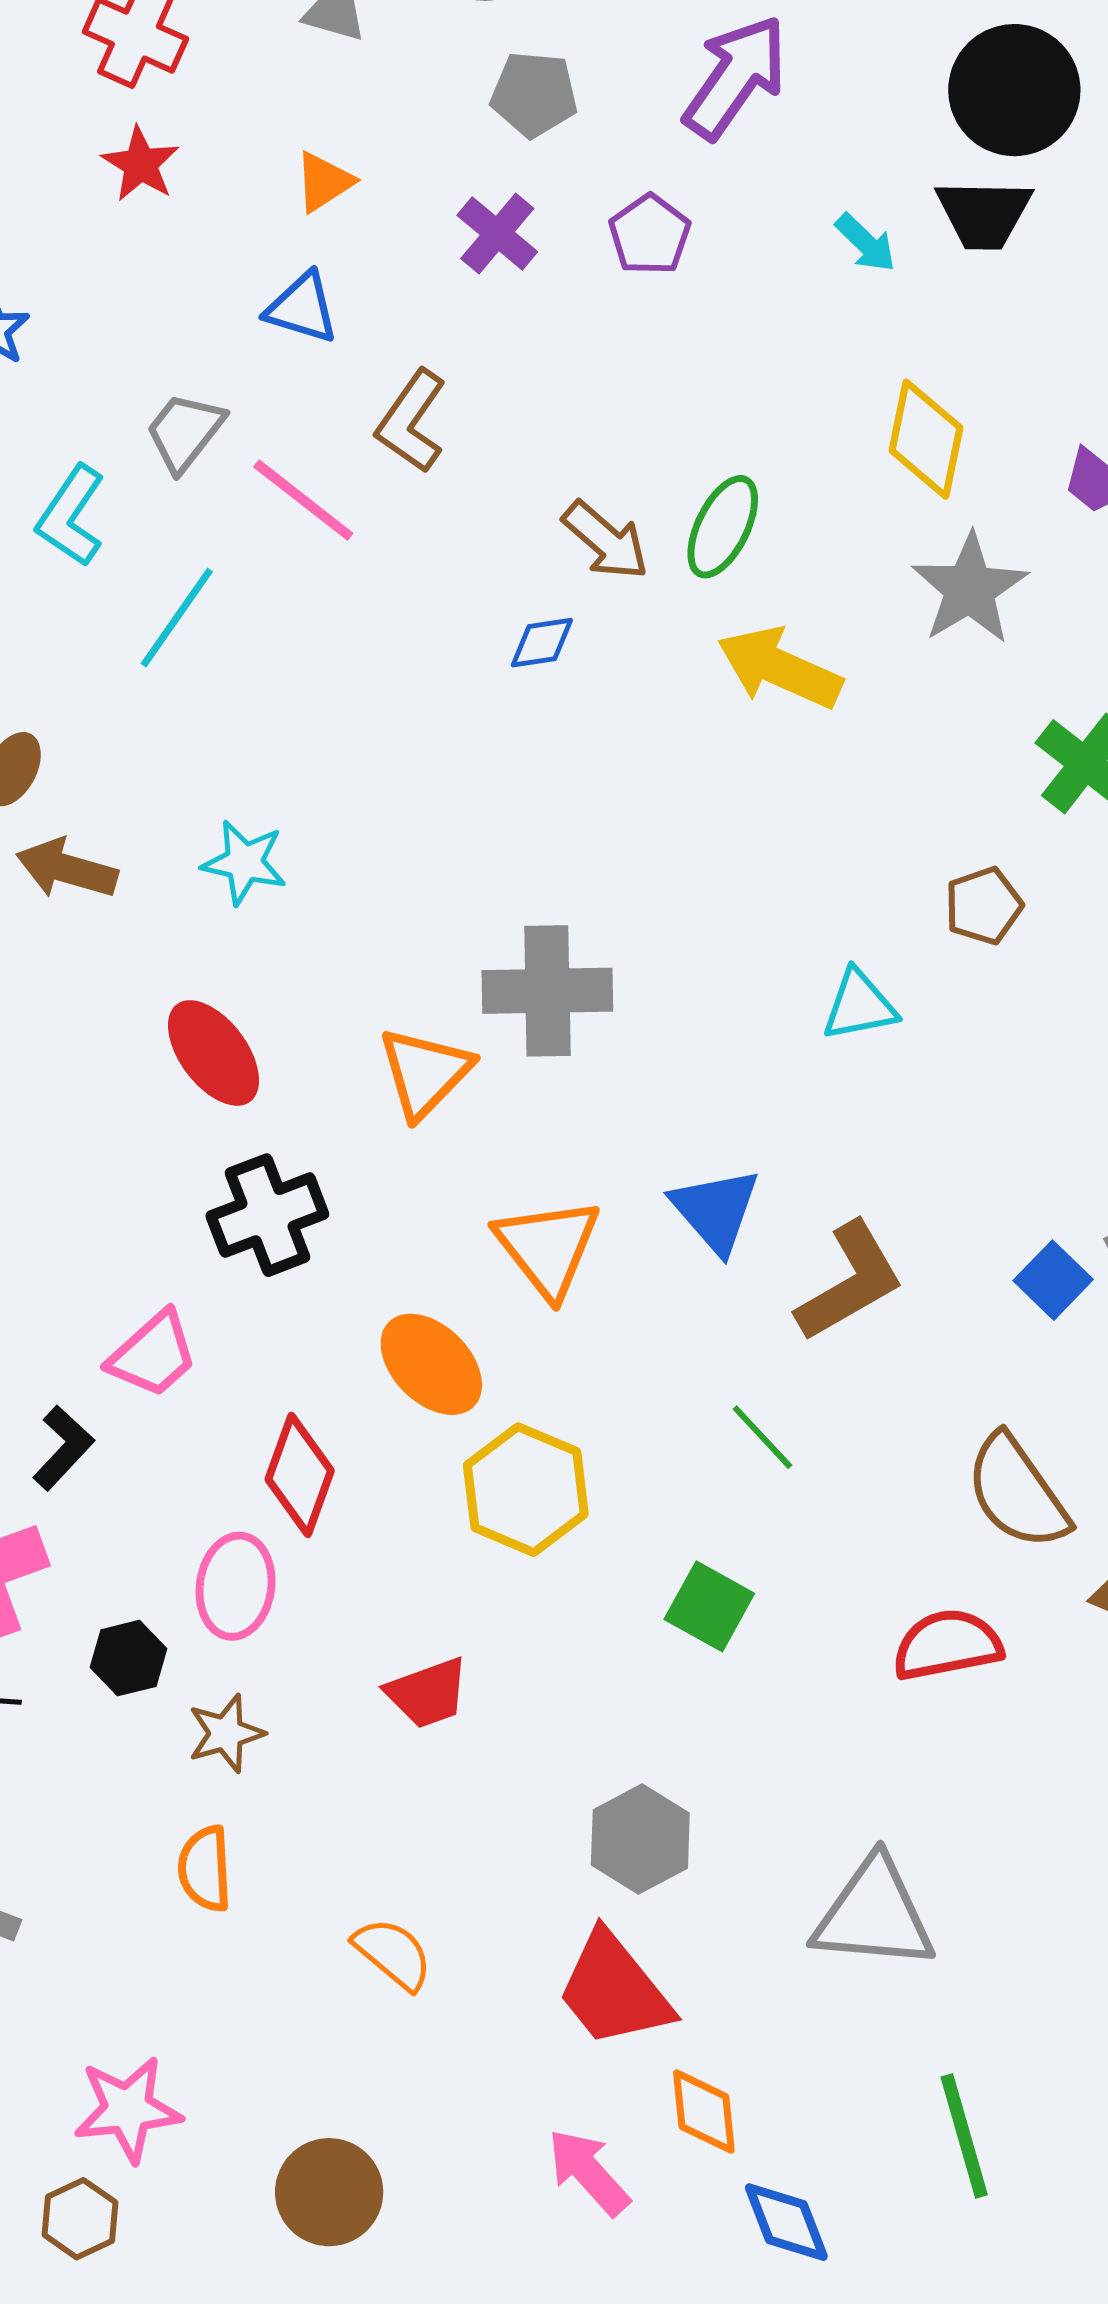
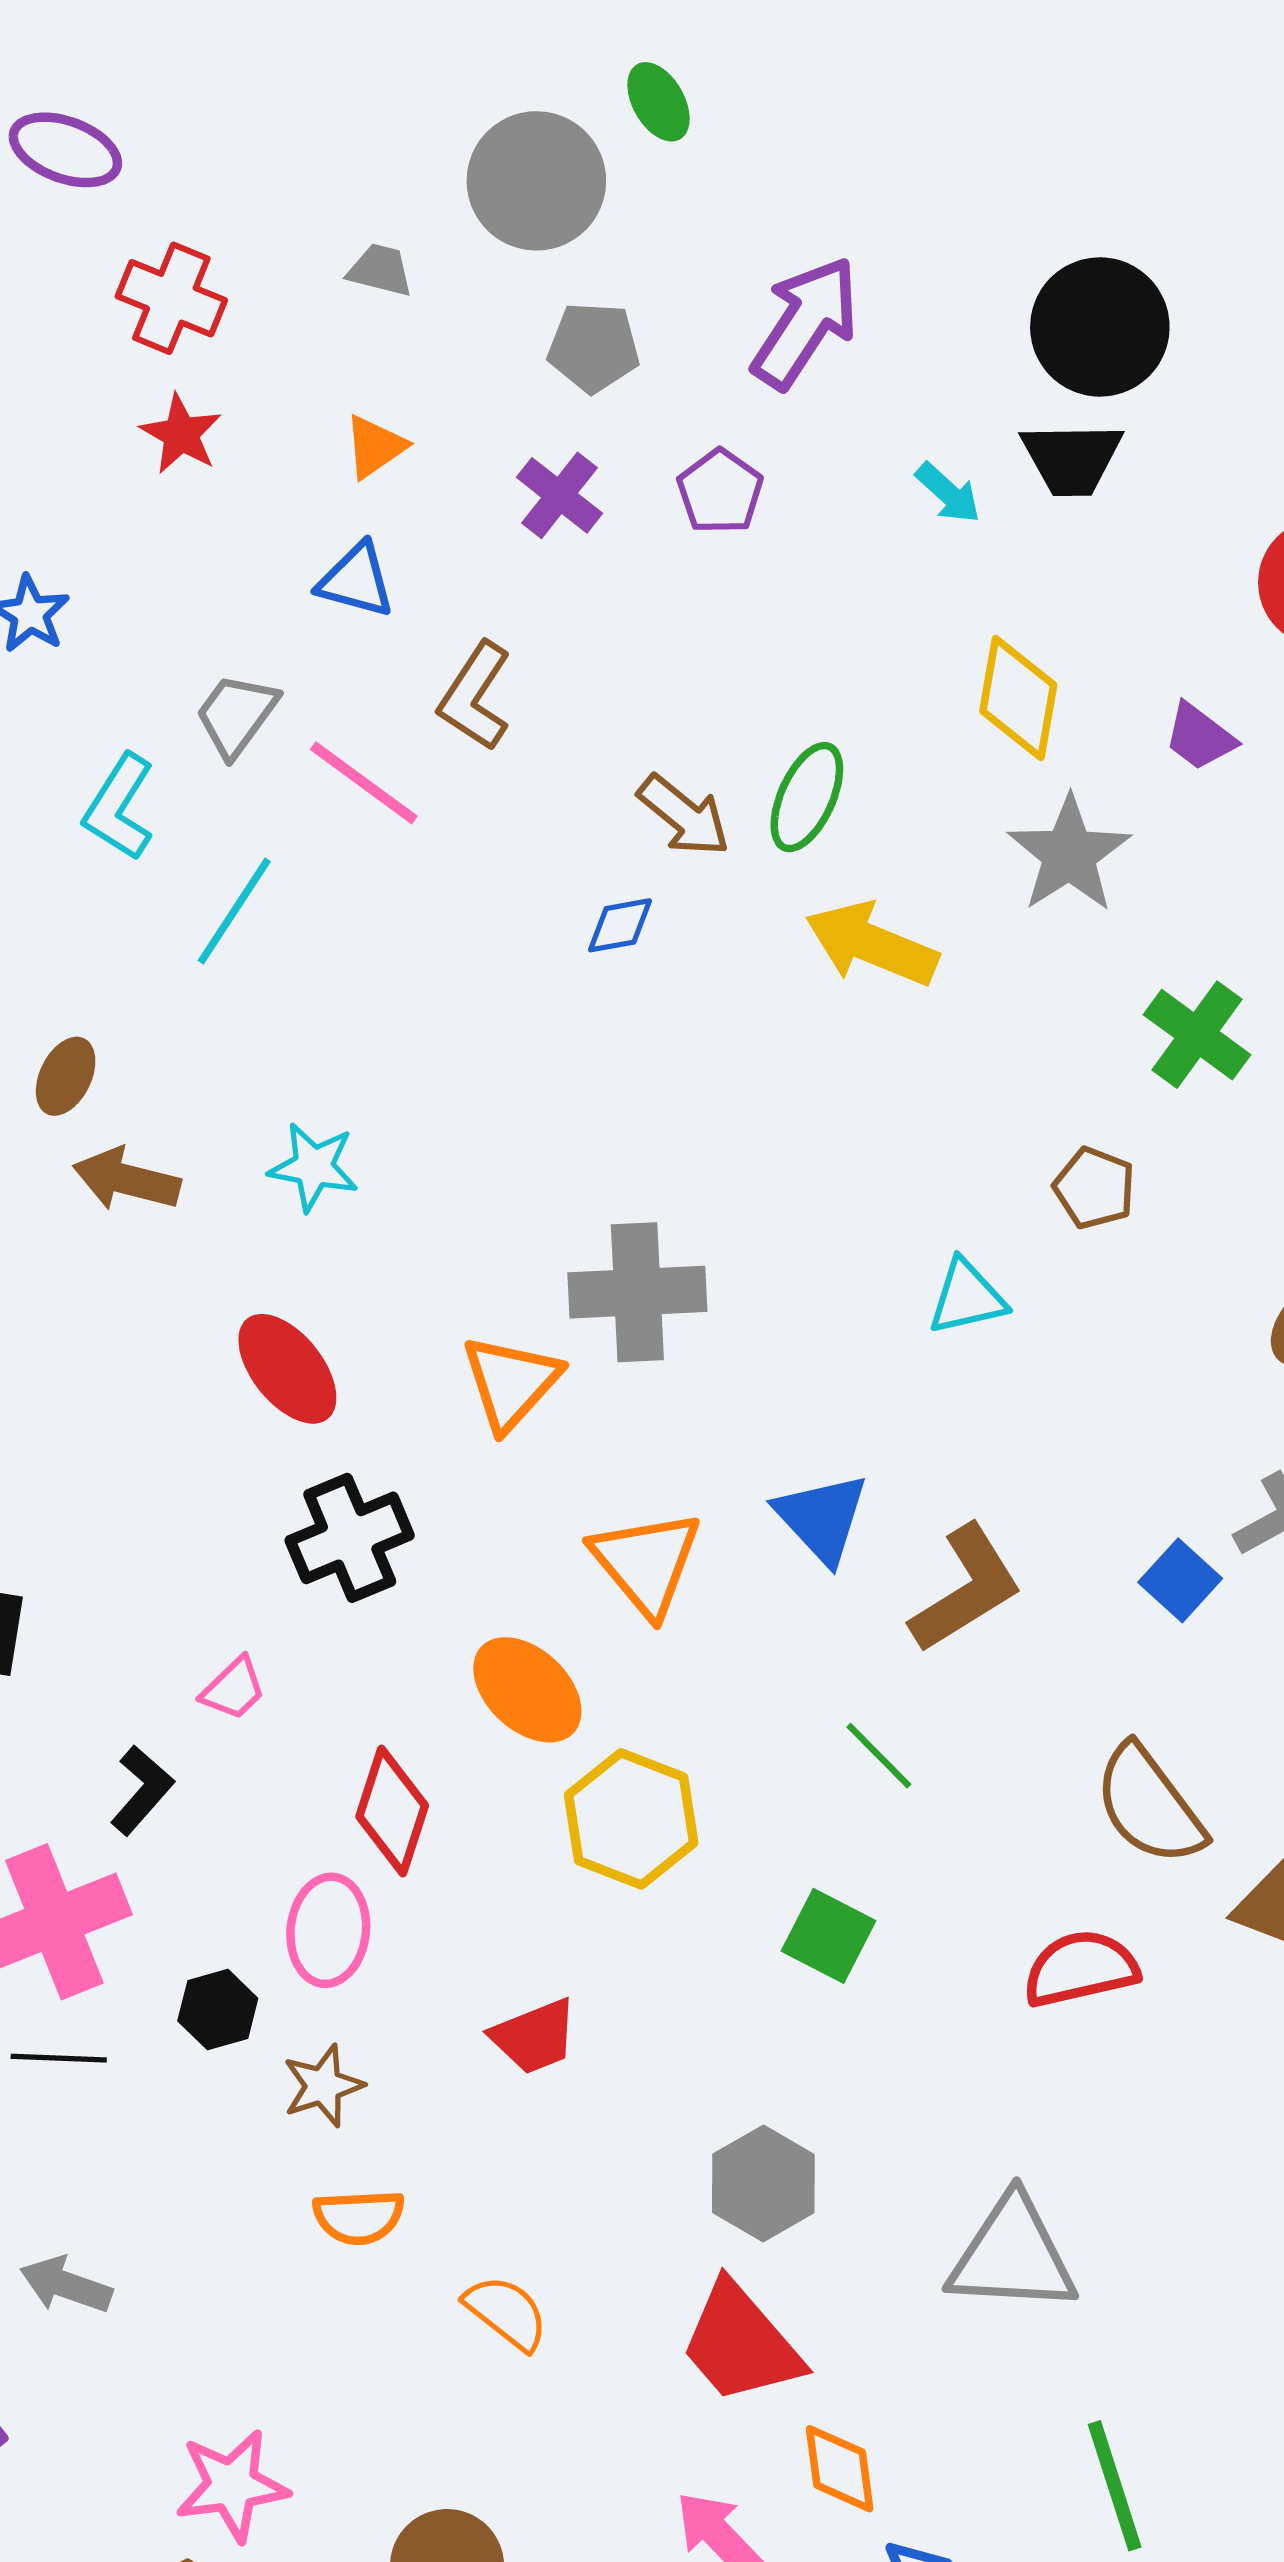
brown pentagon: (984, 906) -> (1094, 1188), turned -30
pink trapezoid: (153, 1354) -> (234, 1689), size x0.7
orange semicircle: (205, 1869) -> (359, 2217), moved, turned -88

